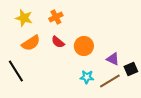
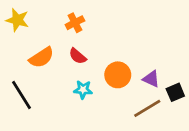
yellow star: (24, 18) -> (17, 20), moved
orange circle: (84, 46) -> (118, 75), moved
cyan star: (87, 77) -> (83, 90), moved

